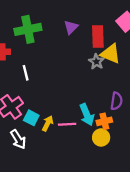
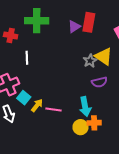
red rectangle: (98, 36) -> (89, 22), moved
purple semicircle: (116, 101) -> (99, 82), moved, turned 56
cyan arrow: (87, 115) -> (85, 107), moved
orange cross: (104, 121) -> (94, 123), moved

